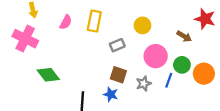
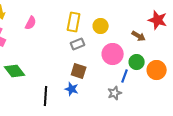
yellow rectangle: (94, 21) -> (74, 22), moved
gray star: (144, 84) -> (115, 93), moved

